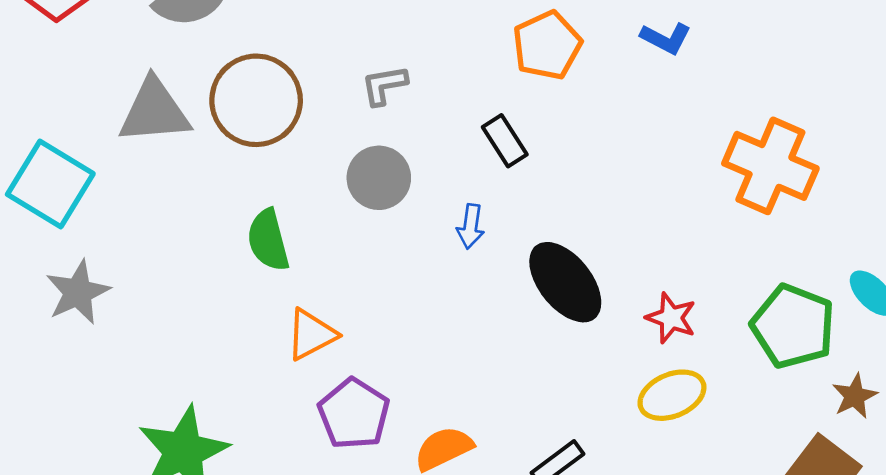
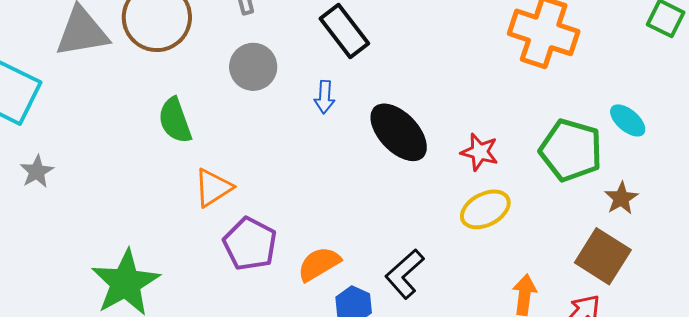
black rectangle: (505, 141) -> (344, 31), size x1.4
gray star: (78, 292) -> (37, 172), size x0.7

